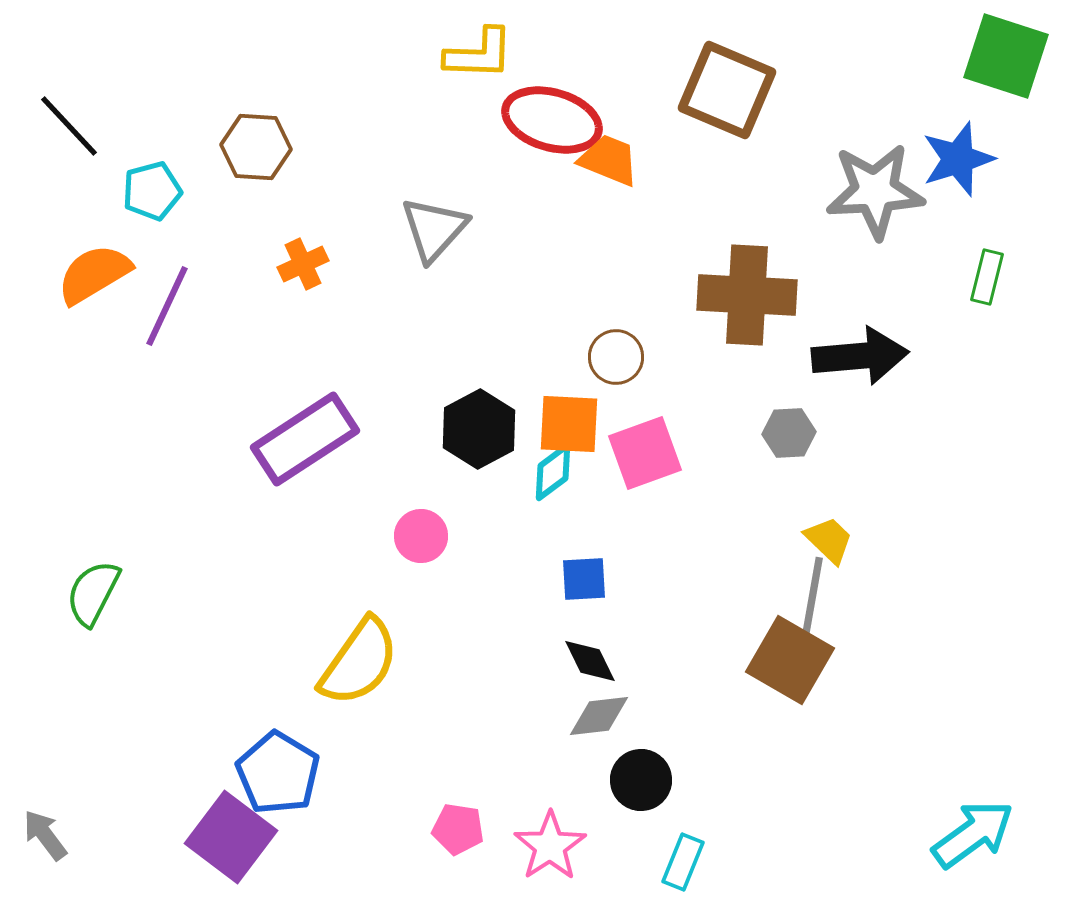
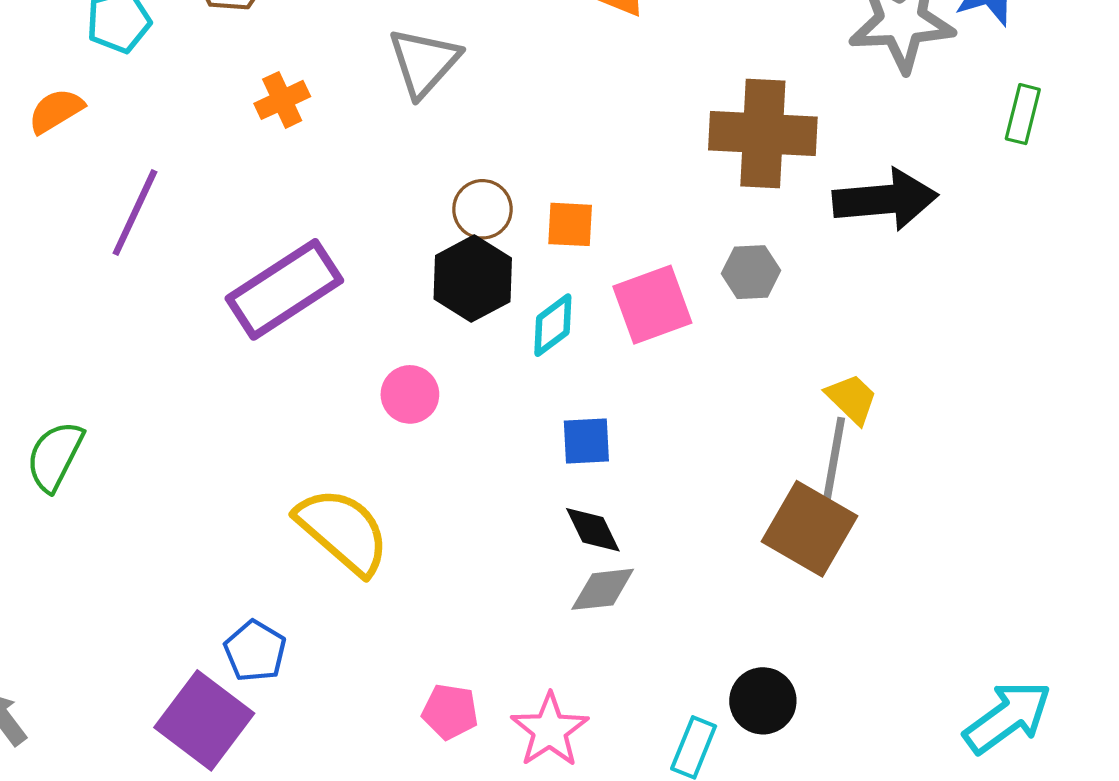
orange semicircle: (94, 274) -> (56, 111), size x0.7
purple line: (167, 306) -> (135, 213), moved
brown circle: (616, 357) -> (482, 209), moved
orange square: (569, 424) -> (570, 224), moved, size x0.7
gray hexagon: (789, 433) -> (751, 272), moved
yellow semicircle: (359, 662) -> (343, 531), turned -84
blue pentagon: (278, 773) -> (255, 651), size x0.7
black circle: (641, 780) -> (763, 701), moved

